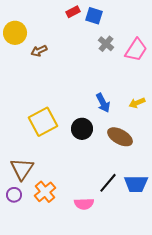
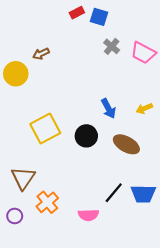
yellow circle: (15, 33) -> (16, 74), moved
pink trapezoid: (136, 50) -> (143, 53), turned 85
purple circle: (14, 195) -> (15, 216), moved

